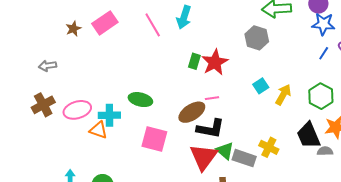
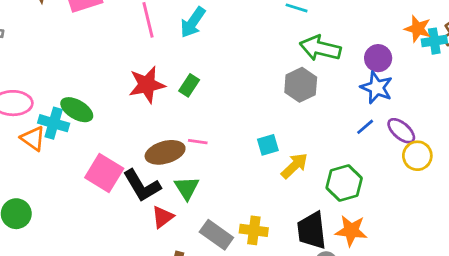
gray hexagon: (257, 38) -> (301, 85), moved
red star: (215, 62) -> (147, 85), moved
green ellipse: (140, 100) -> (77, 110), moved
black L-shape: (210, 129) -> (142, 186), moved, turned 32
yellow cross: (269, 147) -> (254, 230), turned -36
green triangle: (225, 151) -> (187, 188), moved
red triangle: (204, 157) -> (163, 217), size x0.6

